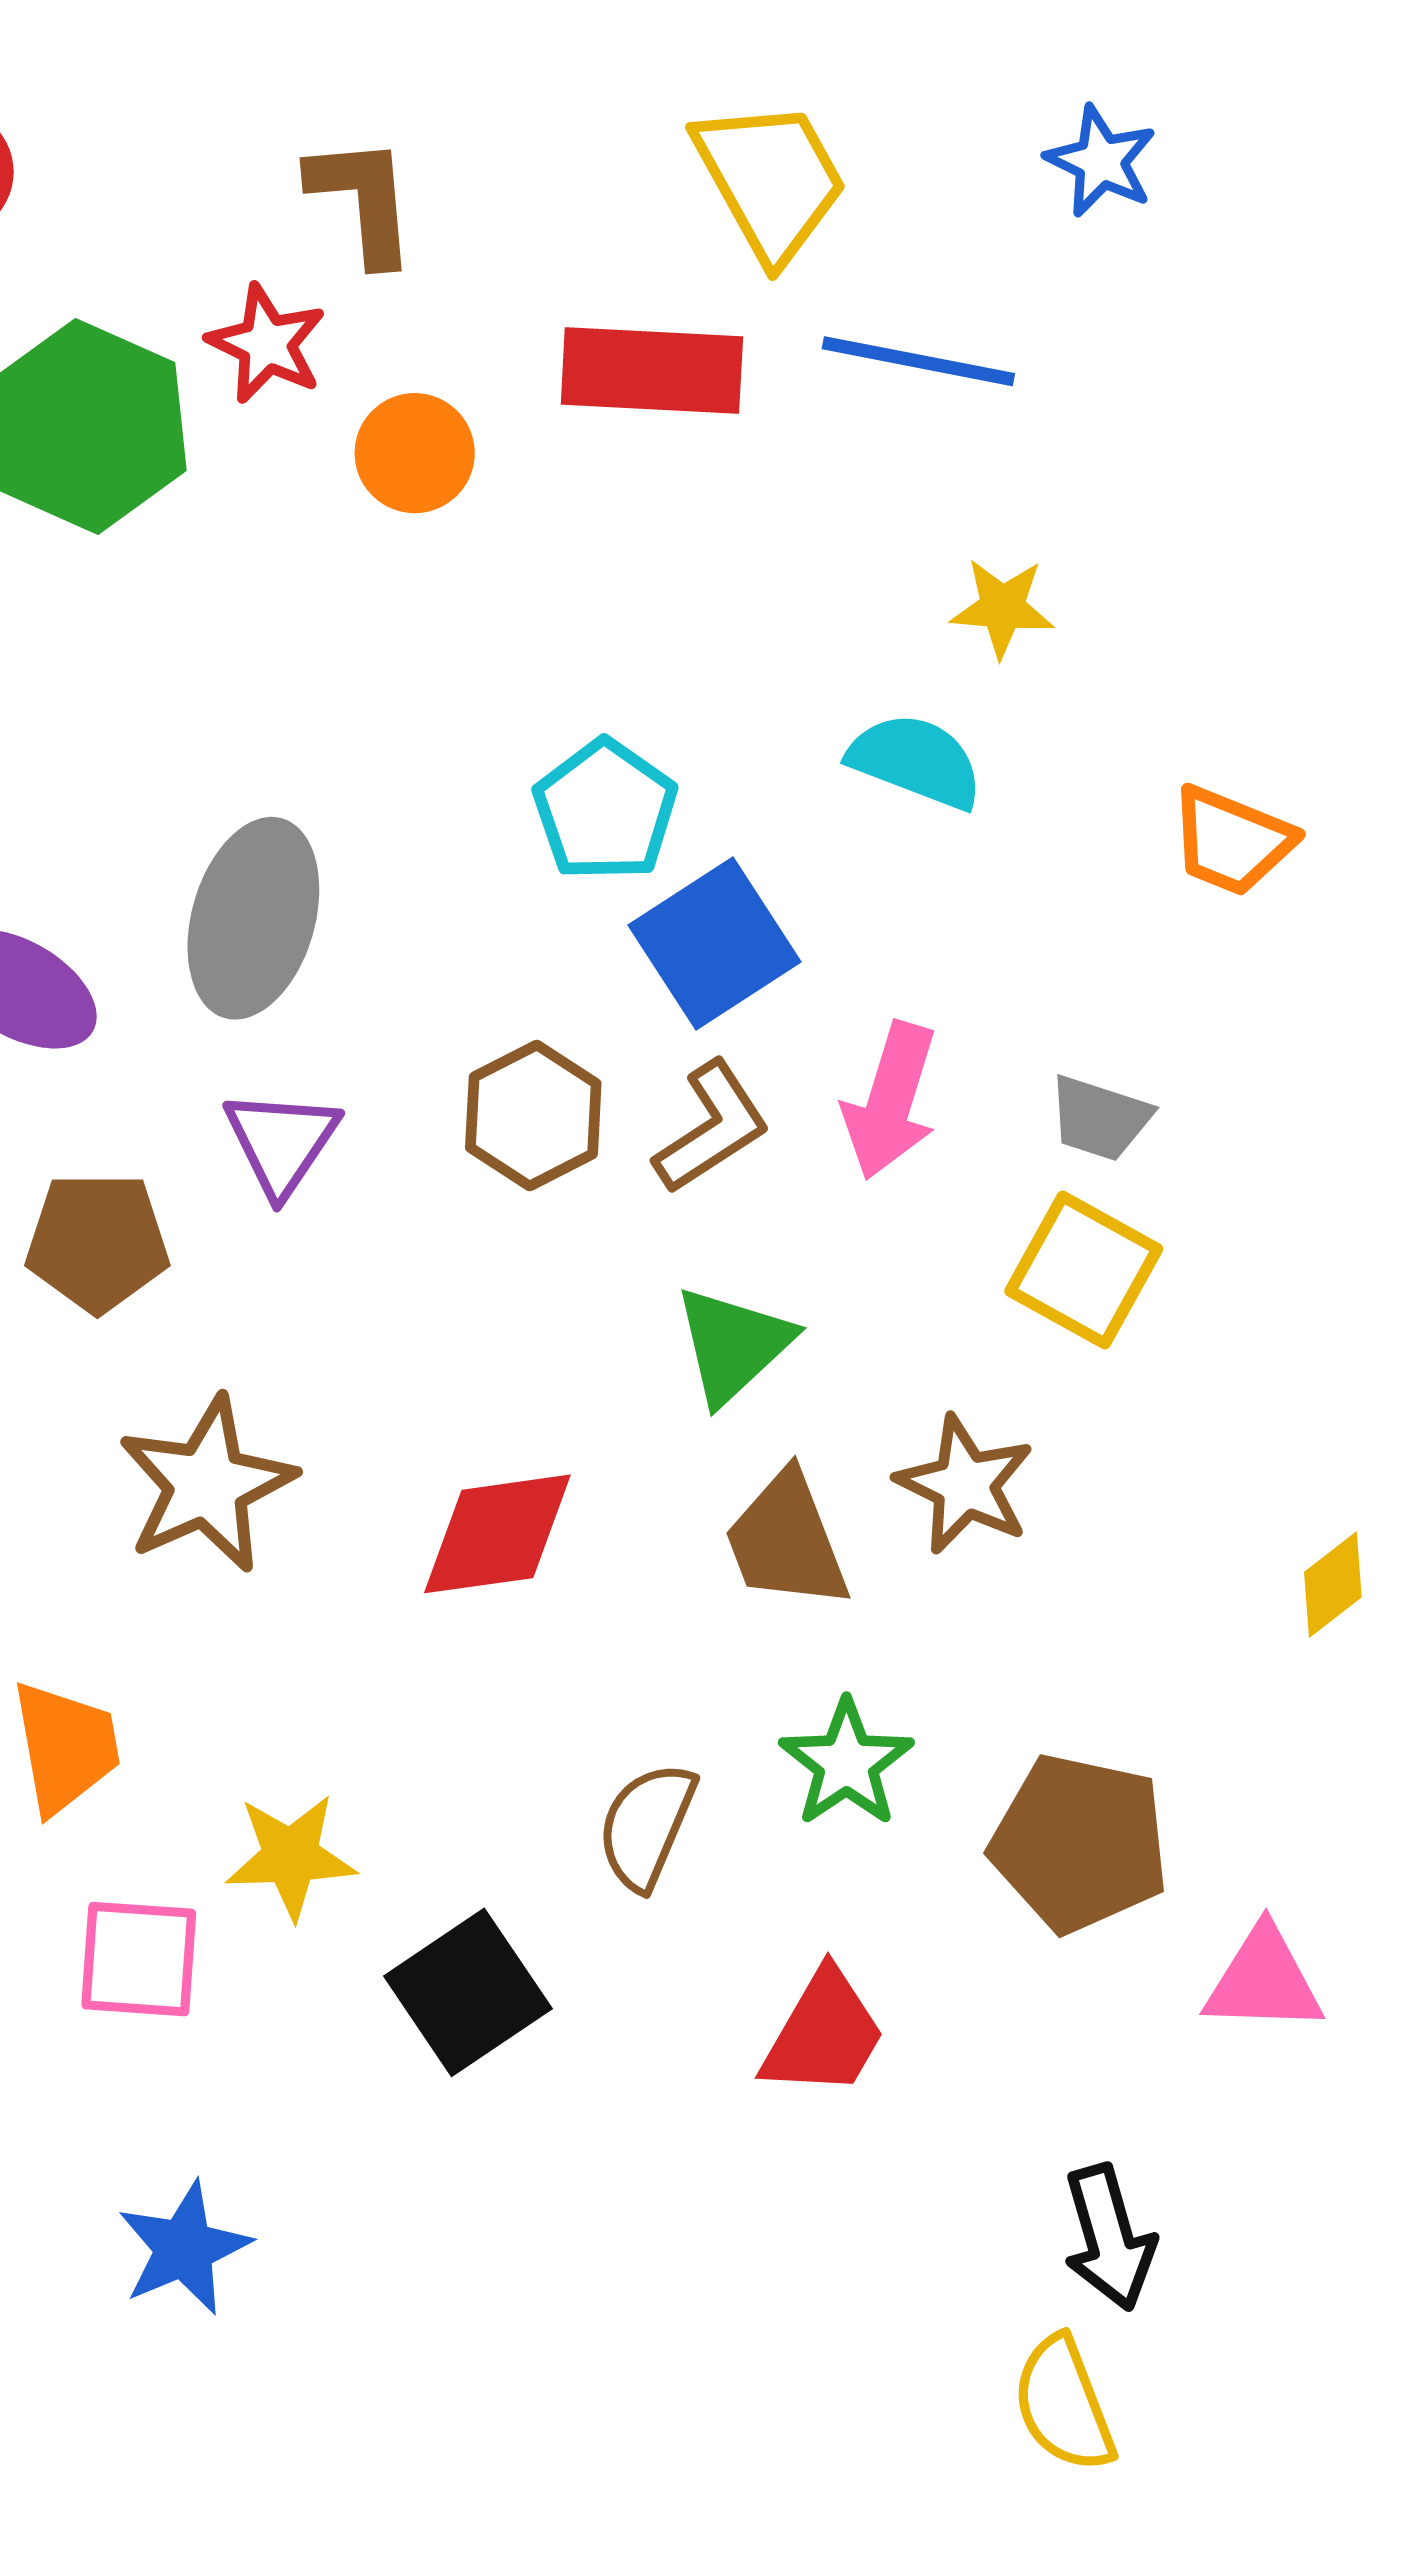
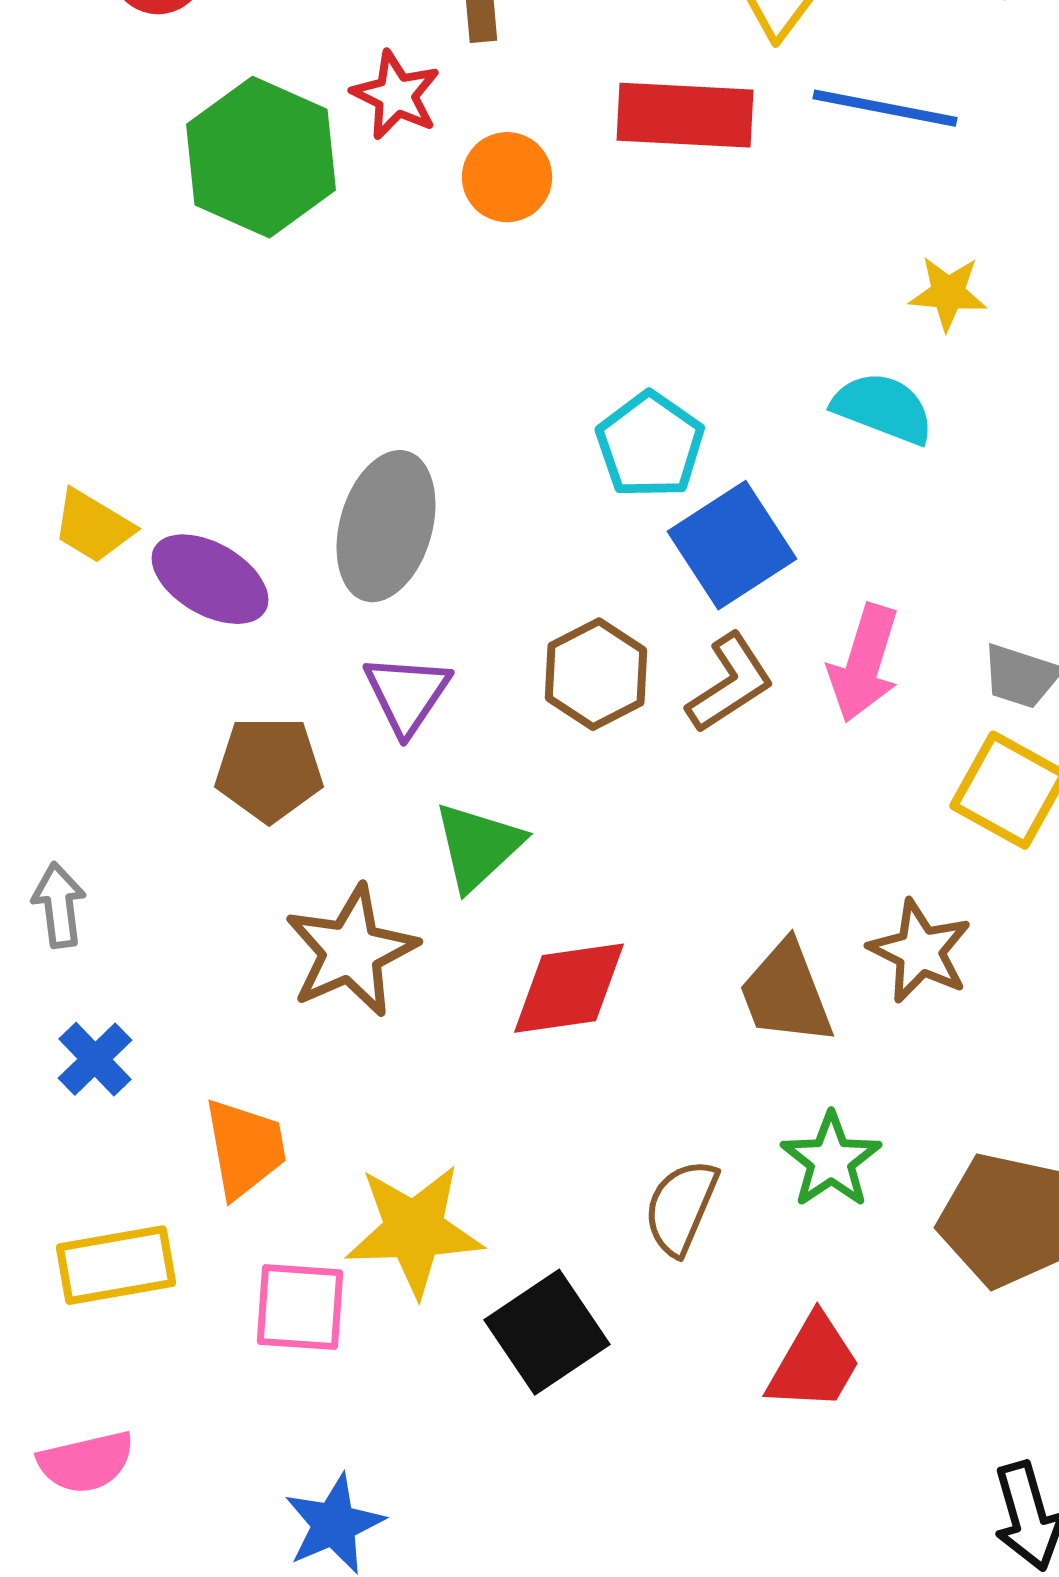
green triangle: (733, 1345) -> (478, 846), moved
yellow star: (291, 1856) -> (414, 1230), size x1.4

